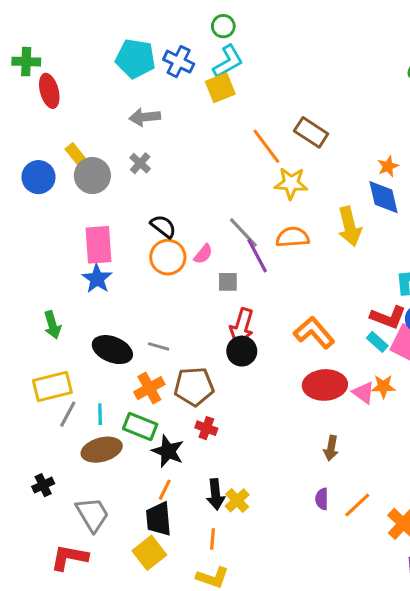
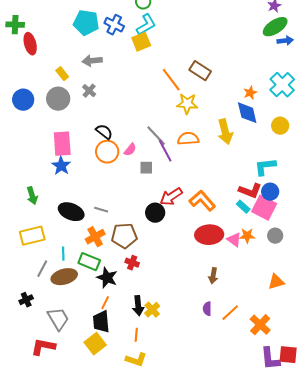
yellow rectangle: (75, 154) -> (62, 74), moved
red arrow: (242, 326) -> (171, 197), moved, turned 40
gray line: (68, 414) -> (42, 269), moved

